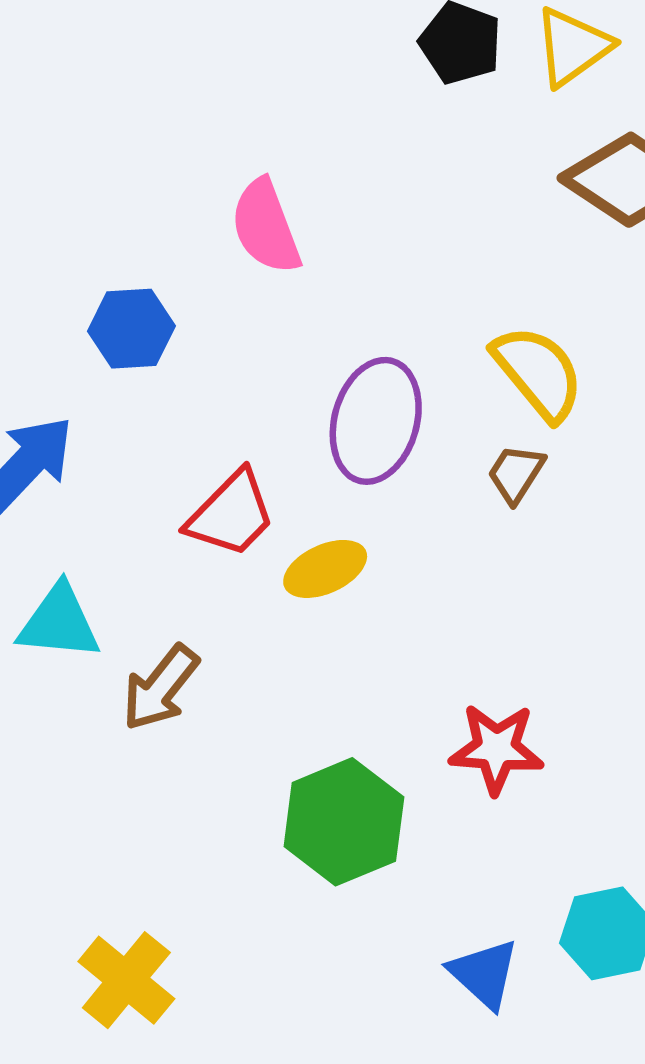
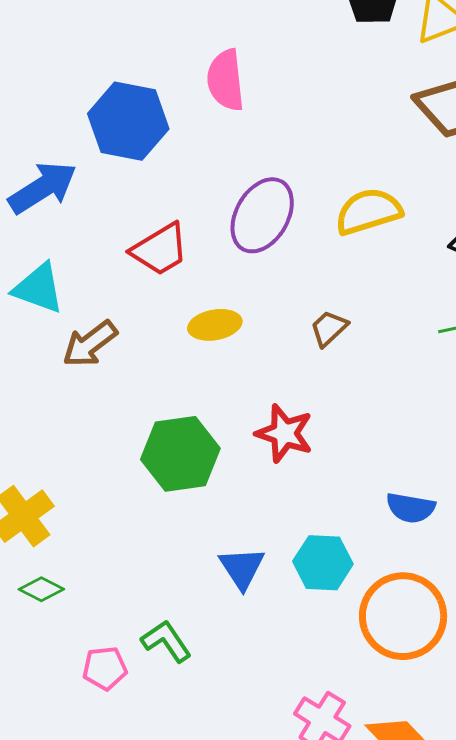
blue hexagon: (131, 329) -> (128, 121), size x1.5
yellow semicircle: (538, 373) -> (368, 211), turned -82
brown trapezoid: (516, 474) -> (329, 328), moved
yellow ellipse: (325, 569) -> (215, 325), moved

